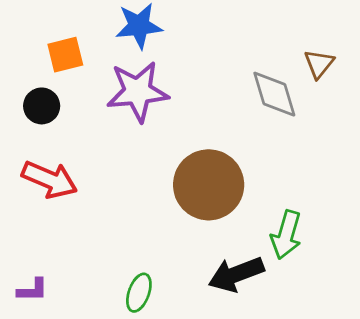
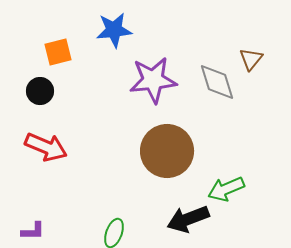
purple star: (138, 91) -> (153, 80), moved
green arrow: (286, 235) -> (226, 189), turned 51

